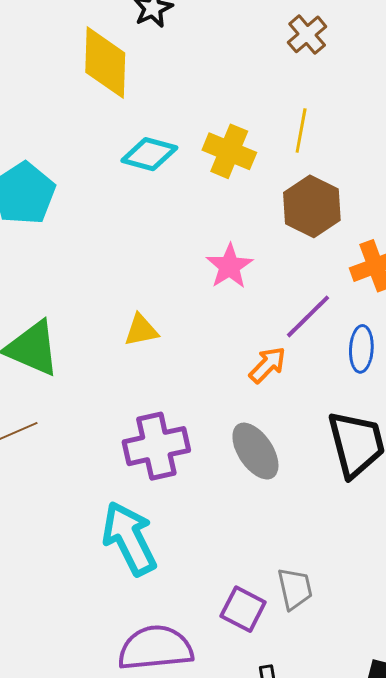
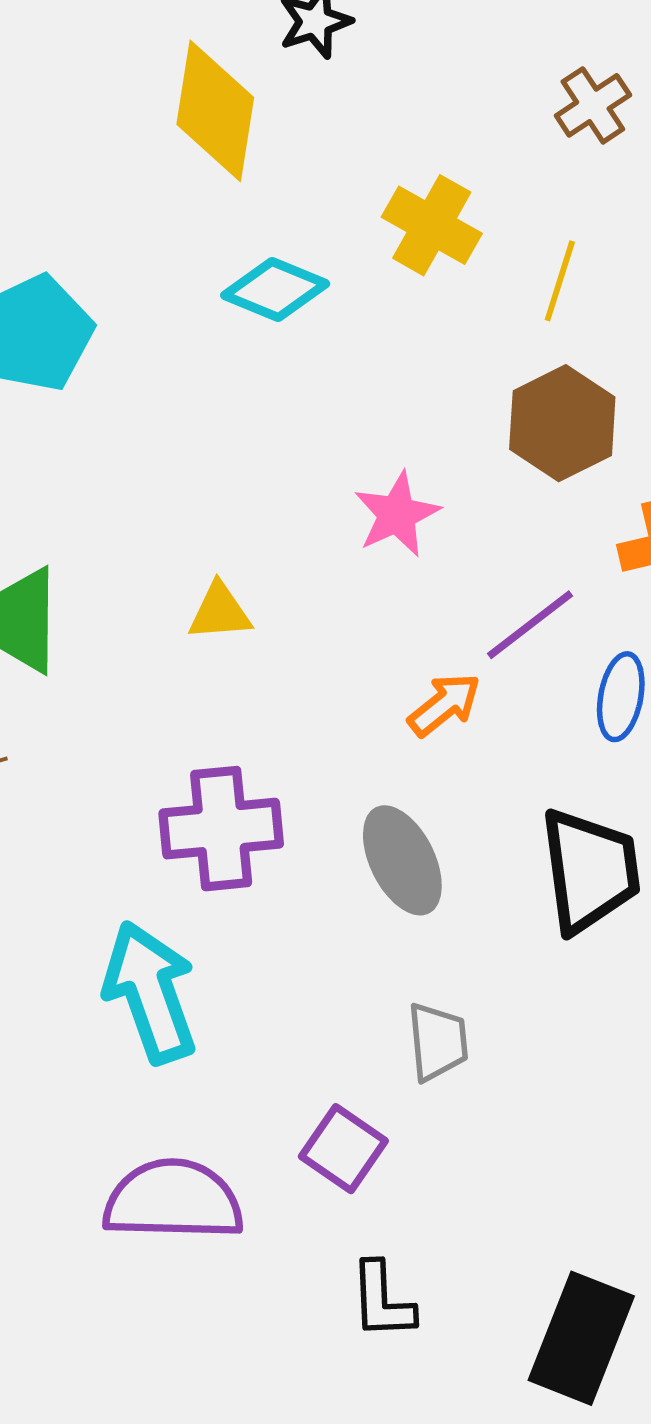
yellow cross: (229, 151) -> (432, 225), moved
gray trapezoid: (295, 589) -> (438, 1042), moved

